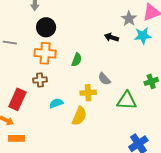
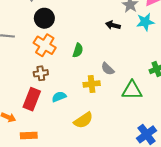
orange cross: (45, 53) -> (45, 45), turned 30
red rectangle: (17, 99) -> (32, 99), moved
yellow semicircle: (79, 116) -> (83, 120), moved, turned 36
orange rectangle: (16, 138) -> (29, 135), moved

